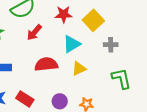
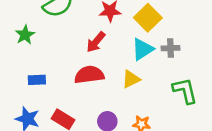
red arrow: (34, 32) -> (96, 42), moved
cyan triangle: (72, 44) -> (143, 49), moved

